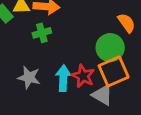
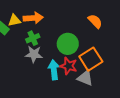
green circle: (110, 48) -> (68, 44), moved
gray star: (29, 77) -> (34, 54), moved

